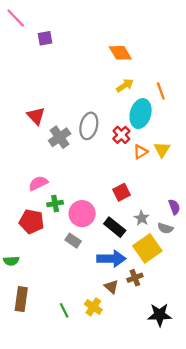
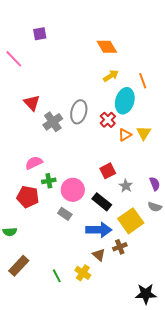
pink line: (16, 18) -> (14, 59), moved
gray star: (142, 218) -> (126, 186), moved
gray semicircle: (165, 228) -> (155, 207), moved
brown rectangle: (21, 299) -> (19, 266), turned 35
black star: (160, 315) -> (146, 294), moved

